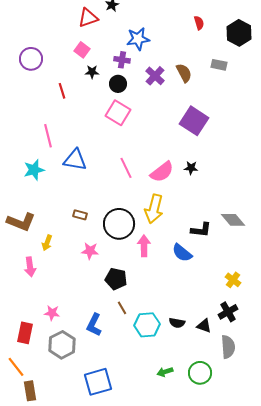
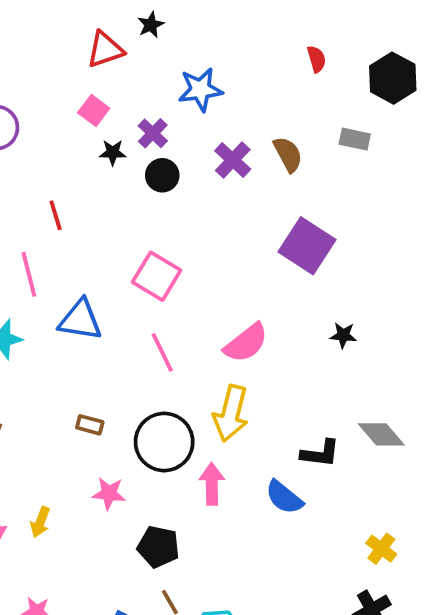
purple cross: (122, 60) -> (153, 133), moved, turned 35
red line: (62, 91) -> (56, 215), moved
pink square: (118, 113) -> (157, 276), moved
pink line: (126, 168) -> (162, 352), moved
black star: (191, 168) -> (343, 335), moved
yellow arrow: (47, 243) -> (40, 522), moved

